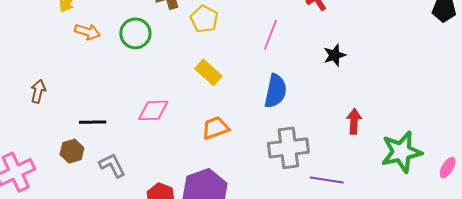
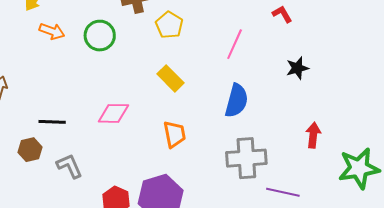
orange trapezoid: (215, 128) -> (175, 134), turned 96

